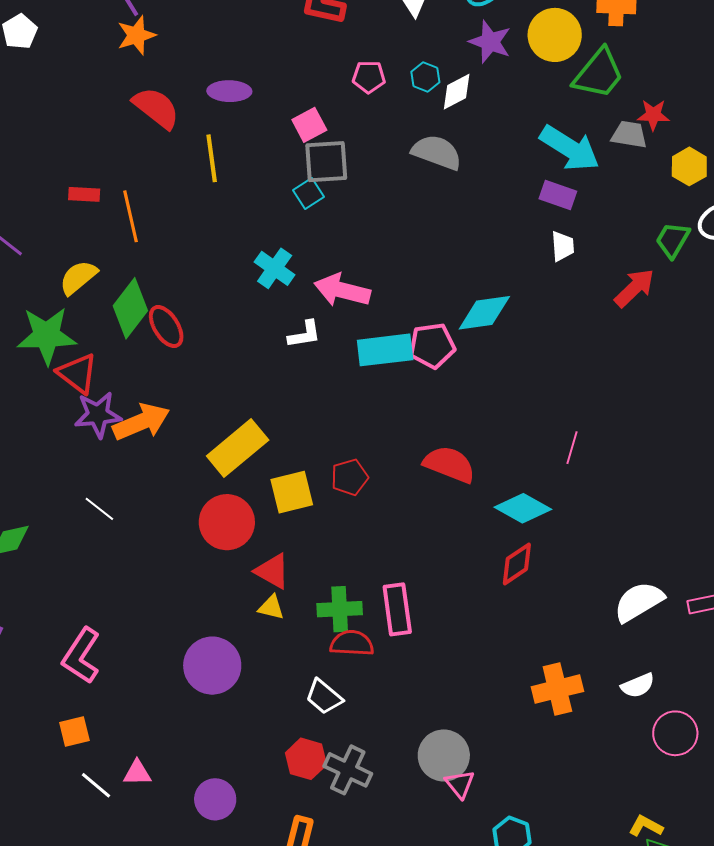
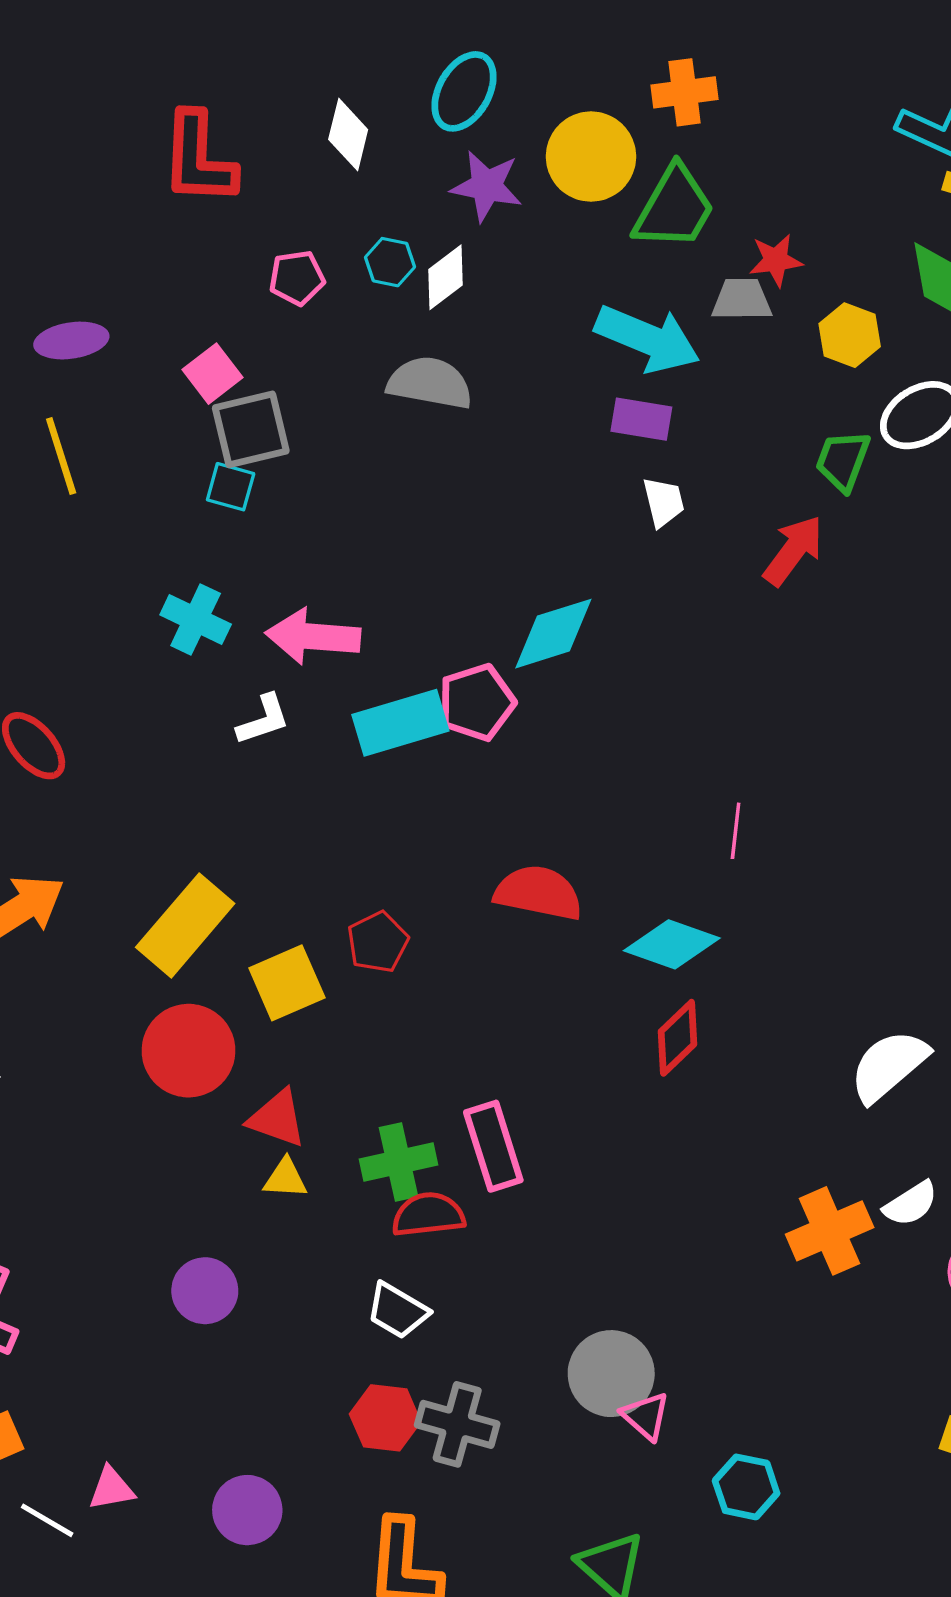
cyan square: (309, 193) -> (231, 487), turned -32
purple circle: (212, 666) -> (205, 1291), size x0.7
orange cross: (557, 689) -> (830, 1231), moved

